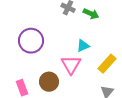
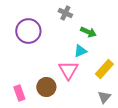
green arrow: (91, 14) -> (88, 32), moved
purple circle: (31, 41) -> (28, 31), moved

